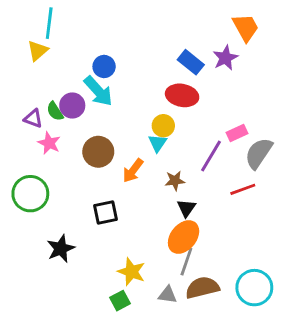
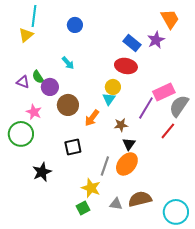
blue circle: (104, 66) -> (75, 25), moved
cyan arrow: (98, 91) -> (68, 63), size x0.6
purple circle: (72, 105) -> (50, 87), moved
pink rectangle: (237, 133) -> (164, 92), size x1.5
pink star: (49, 143) -> (34, 112), moved
red line: (243, 189) -> (168, 131), turned -30
gray line: (186, 262) -> (105, 166), moved
cyan circle: (254, 288) -> (176, 212), moved

